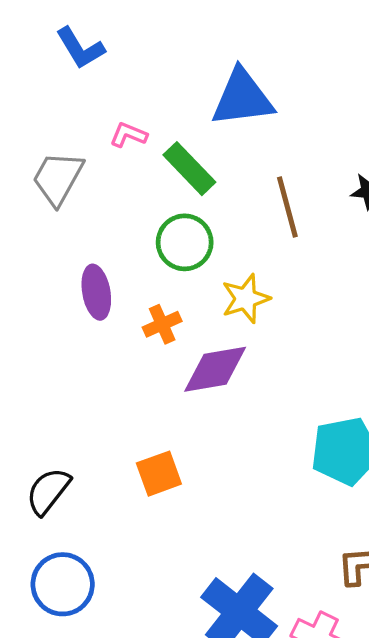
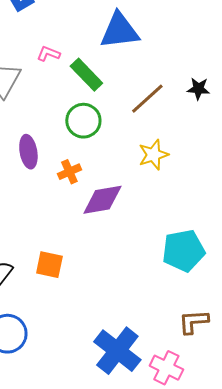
brown line: (287, 207) -> (147, 99), turned 63
yellow star: (246, 299) -> (153, 155), moved
orange square: (159, 474) -> (49, 265), moved, turned 32

